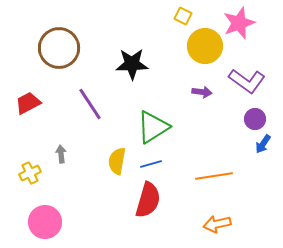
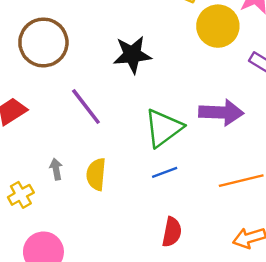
purple arrow: (202, 92) -> (221, 112), moved, size x1.8
yellow semicircle: (117, 161) -> (96, 174), moved
red semicircle: (148, 200) -> (172, 232), moved, size x0.7

